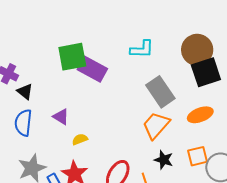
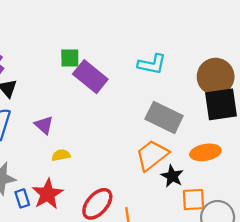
green square: (72, 57) -> (70, 58), size x0.6
gray rectangle: (160, 92) -> (164, 117), turned -40
black star: (164, 160) -> (172, 176), moved

